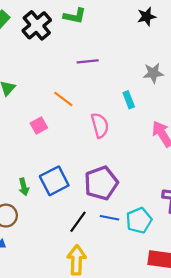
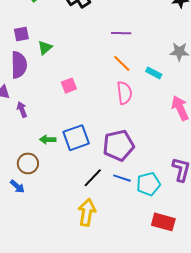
orange line: (63, 99) -> (122, 63), moved
cyan rectangle: (129, 100) -> (154, 73), turned -49
green arrow: (24, 187) -> (48, 140), turned 98

